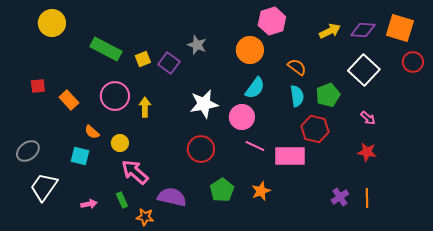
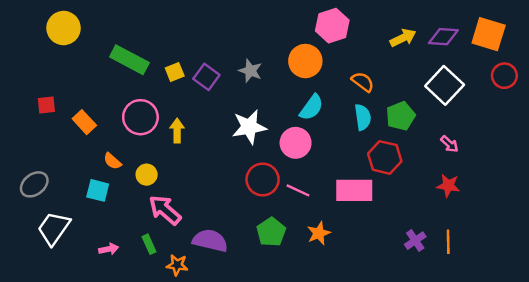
gray star: (197, 45) -> (250, 71), moved
pink line: (255, 146) -> (298, 190), moved
red circle: (201, 149) -> (263, 179), moved

